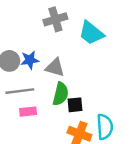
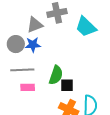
gray triangle: (55, 67) -> (35, 25), moved, turned -42

